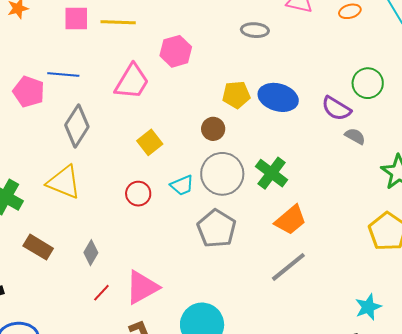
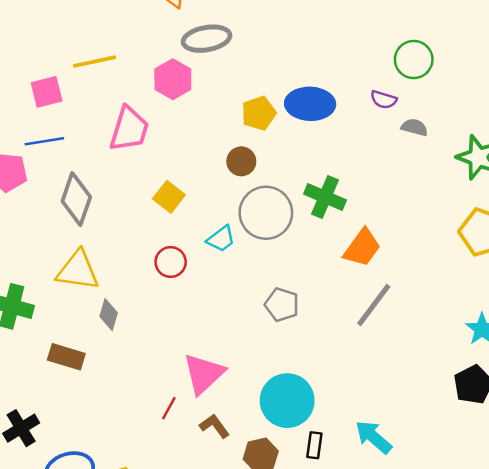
pink square: (76, 19) -> (47, 92), moved
gray ellipse: (255, 30) -> (207, 39), moved, size x1.4
purple semicircle: (336, 109) -> (384, 100), size x0.7
gray pentagon: (216, 229) -> (282, 305), moved, size x0.7
gray diamond: (91, 253) -> (109, 315), moved
red line: (101, 293) -> (169, 408), moved

